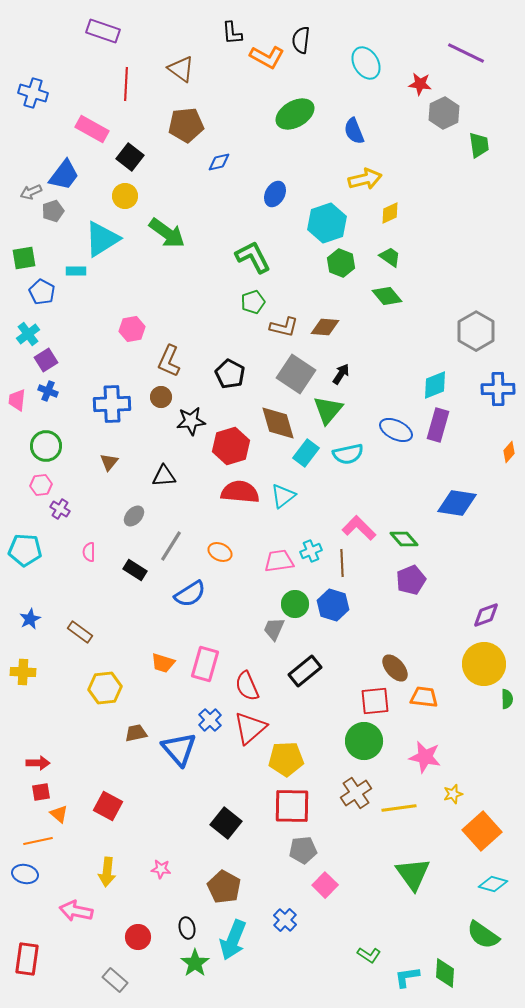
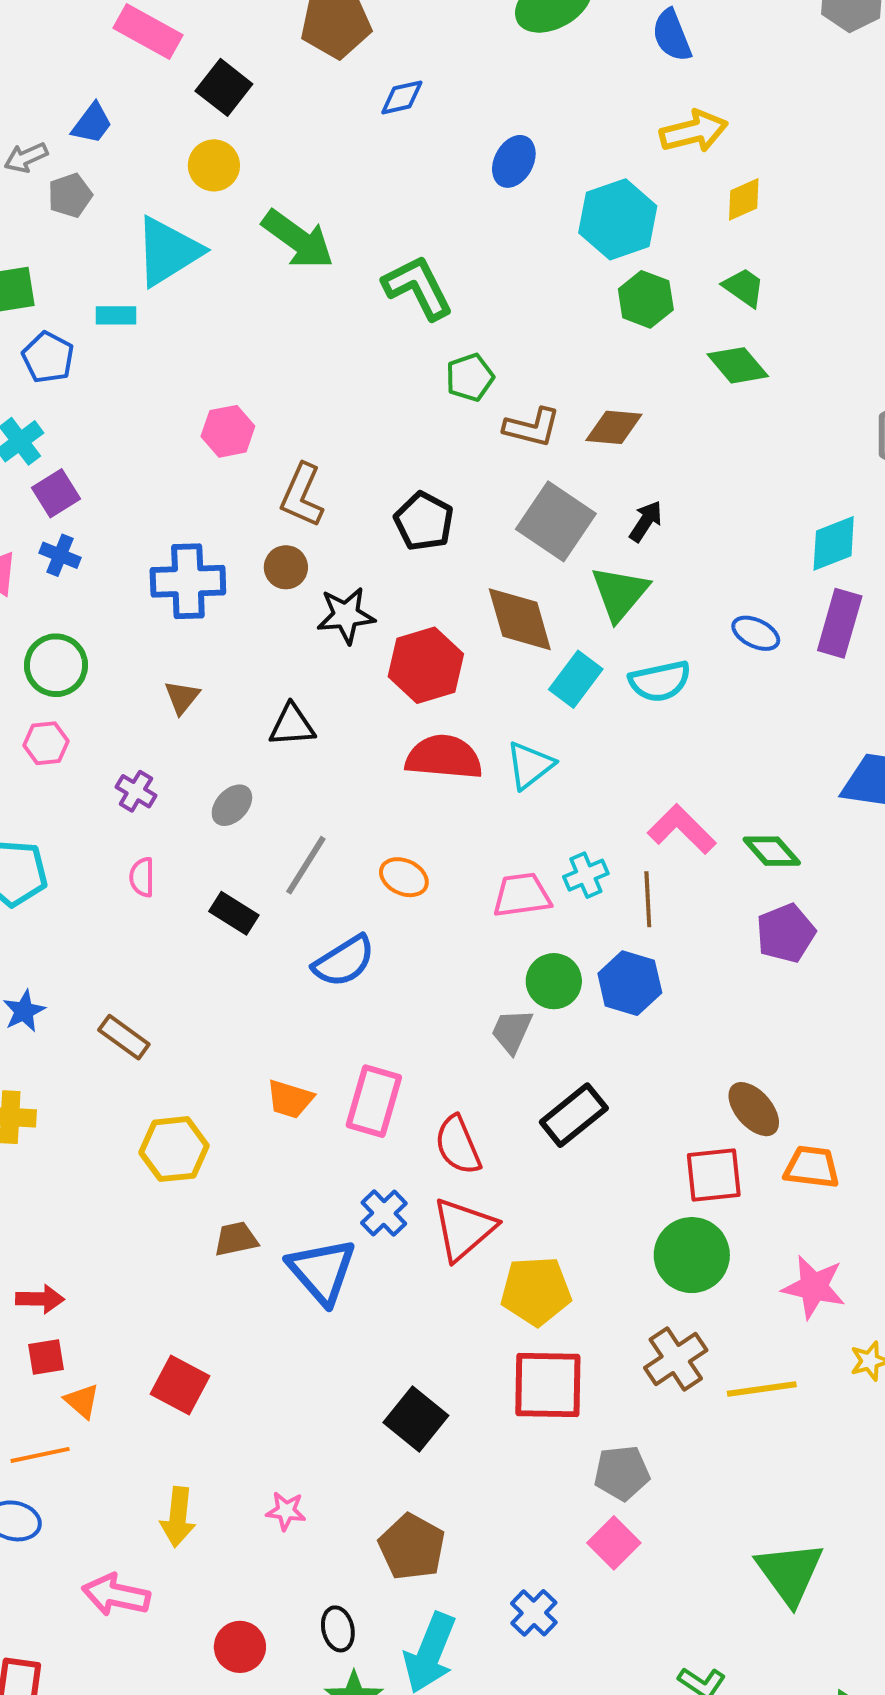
blue trapezoid: (64, 175) -> (92, 123), size x0.7
green L-shape: (253, 257) -> (418, 287), moved
blue ellipse: (396, 430) -> (756, 633), size x0.7
purple cross: (60, 509) -> (136, 791), moved
gray pentagon: (303, 850) -> (622, 1473), moved
green triangle: (413, 874) -> (790, 1573), moved

